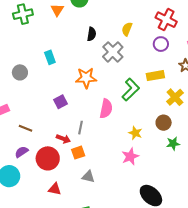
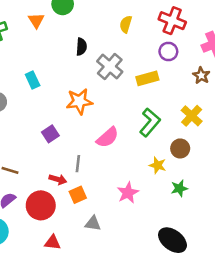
yellow semicircle: (127, 29) -> (126, 24), moved
yellow rectangle: (155, 76) -> (147, 78), moved
green L-shape: (131, 90) -> (150, 122), moved
pink semicircle: (106, 109) -> (108, 137), turned 42
yellow star: (135, 133) -> (158, 165), moved
green star: (173, 144) -> (179, 188), moved
pink star: (130, 156) -> (128, 193), moved

